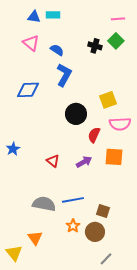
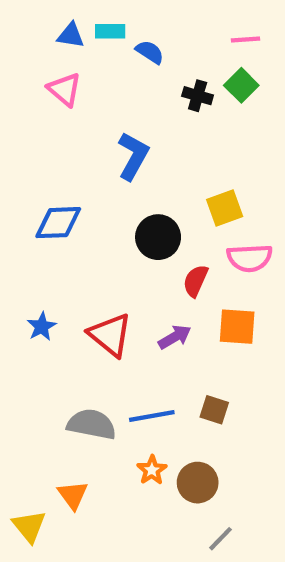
blue semicircle: (57, 50) -> (150, 52), moved
blue diamond: (28, 90) -> (58, 223), moved
blue star: (13, 149) -> (42, 327), moved
red triangle: (53, 161) -> (110, 335), size x1.6
brown square: (103, 211) -> (214, 410), moved

